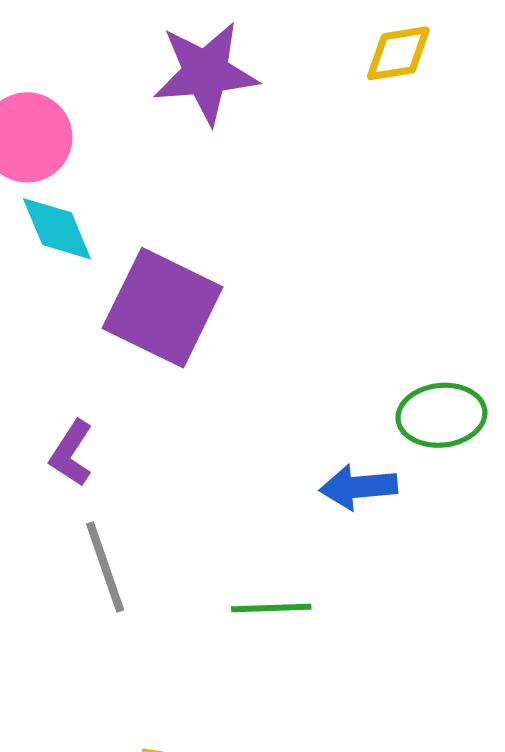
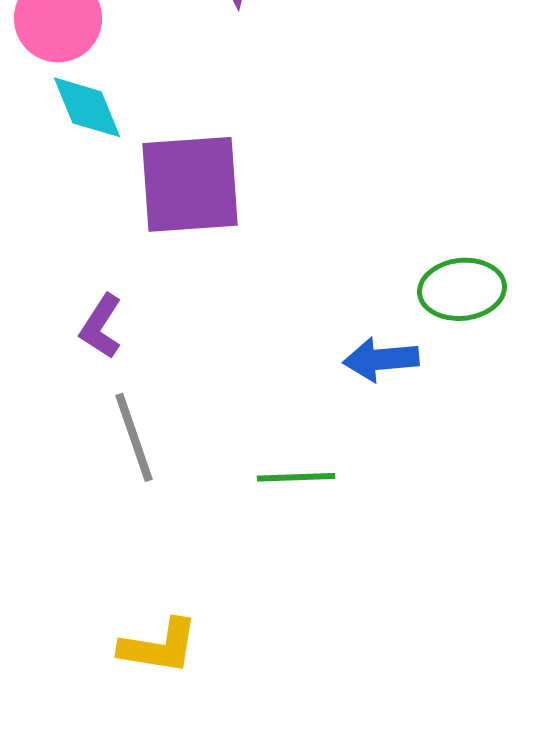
purple square: (163, 308) -> (190, 184), turned -30

